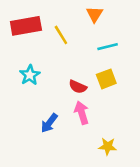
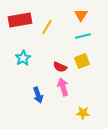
orange triangle: (95, 14) -> (81, 15), moved
yellow line: (61, 35) -> (47, 27), turned 63
blue arrow: (49, 123) -> (38, 95), turned -56

